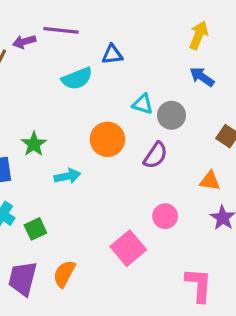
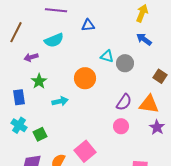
purple arrow: (24, 42) -> (31, 57), moved
cyan semicircle: (77, 78) -> (54, 40), moved
purple semicircle: (155, 155) -> (124, 102), moved
orange triangle: (210, 181) -> (149, 104), size x1.5
pink square: (128, 248) -> (85, 151), moved

